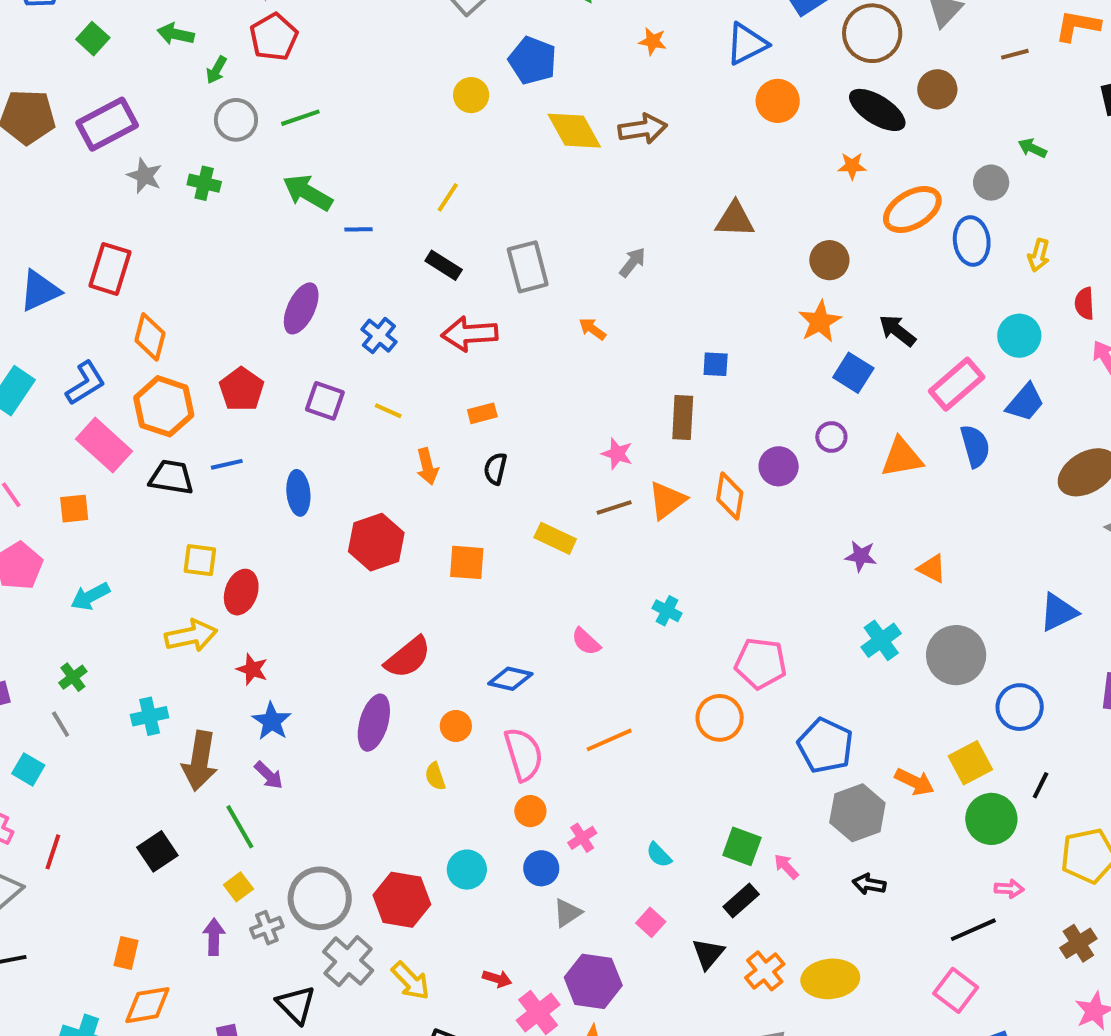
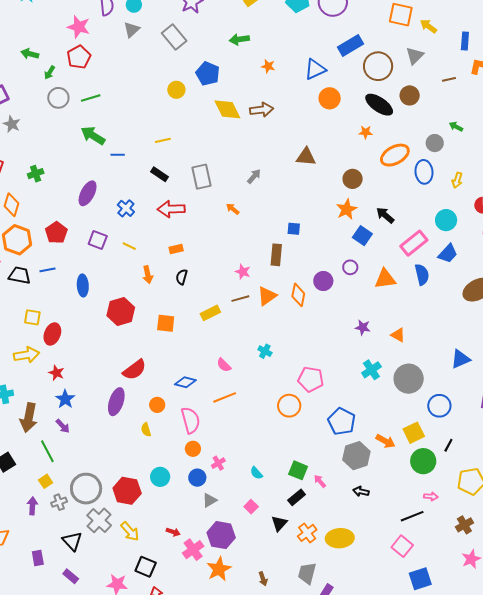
green cross: (204, 183) -> (36, 174), moved, turned -35
yellow line: (448, 197) -> (163, 140), turned 42
yellow rectangle: (555, 538) -> (210, 313), turned -54
orange line: (609, 740) -> (225, 397), moved

